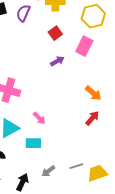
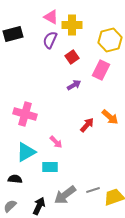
purple semicircle: (23, 13) -> (50, 40), moved
red arrow: (92, 118) -> (87, 125), moved
gray arrow: (48, 171) -> (65, 195), size x1.6

